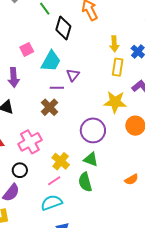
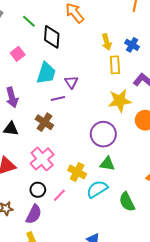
pink square: (27, 49) -> (18, 54), moved
brown cross: (50, 107) -> (44, 122), moved
pink line: (54, 181) -> (59, 195), moved
green semicircle: (85, 182) -> (127, 202), moved
cyan semicircle: (52, 203) -> (97, 189), moved

